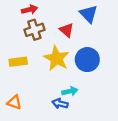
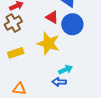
brown cross: (34, 30) -> (13, 23), moved
blue circle: (87, 60) -> (72, 24), moved

